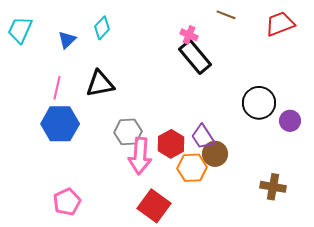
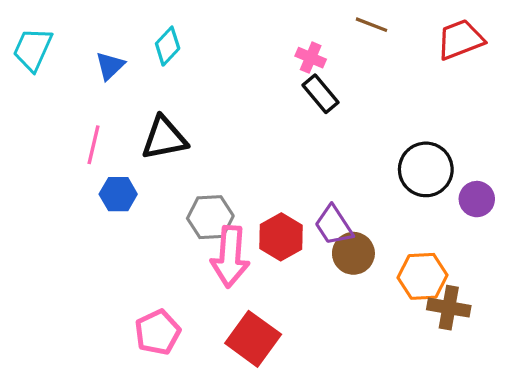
black rectangle: (195, 57) -> (321, 94), size x0.7
blue hexagon: (60, 124) -> (118, 194), moved, size x0.6
orange hexagon: (192, 168) -> (422, 276), moved
pink pentagon: (67, 202) -> (158, 332), moved

